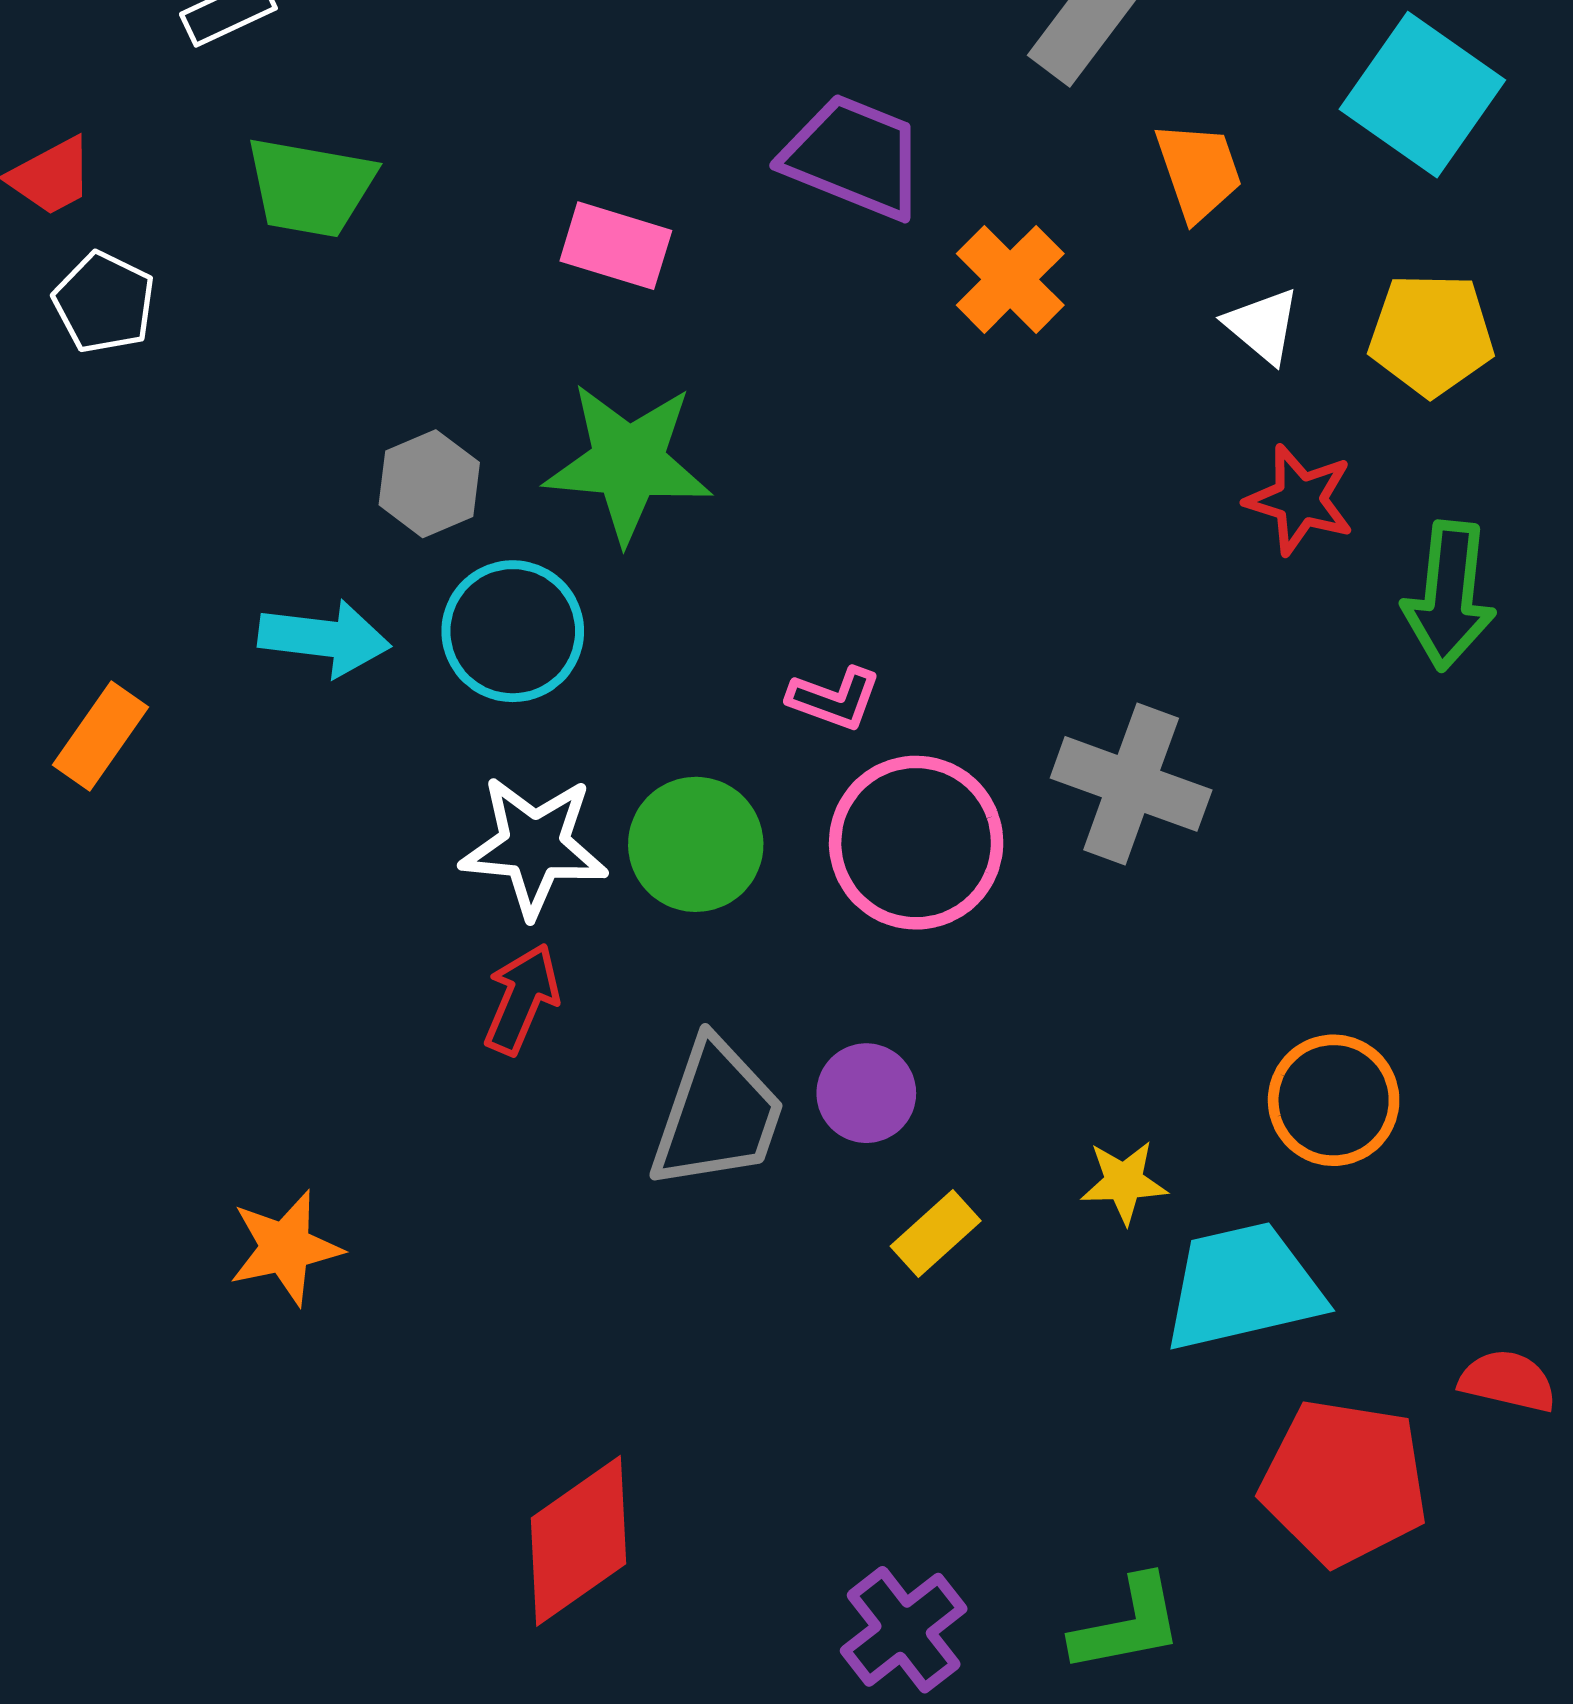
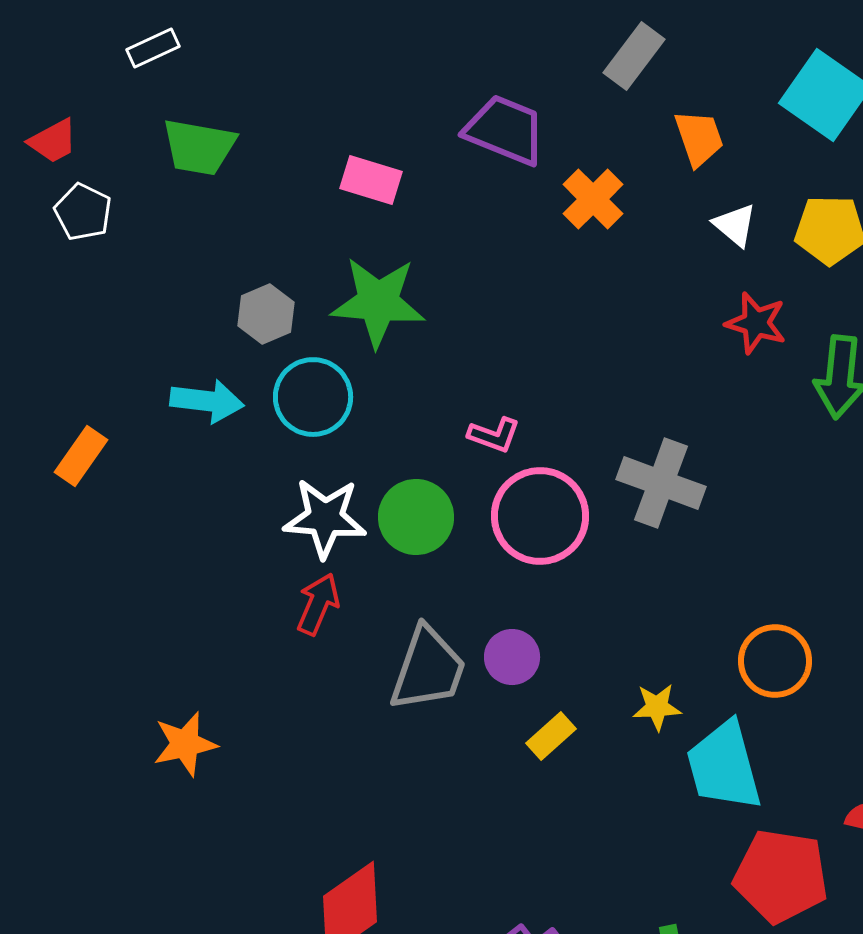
cyan trapezoid: (1243, 1287) -> (724, 766), turned -92

